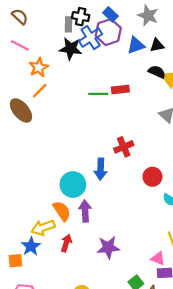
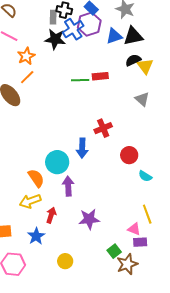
black triangle: (157, 45) -> (133, 36), size x1.5
black semicircle: (157, 72) -> (133, 60), turned -49
orange semicircle: (62, 211) -> (36, 178), moved
blue star: (31, 246) -> (36, 236), moved

